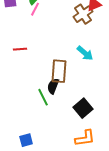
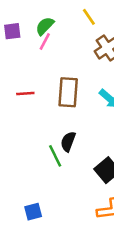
brown rectangle: (59, 71) -> (68, 92), moved

